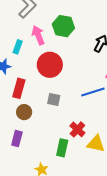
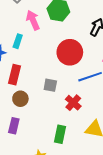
cyan rectangle: (18, 47) -> (18, 41), moved
red circle: (50, 65) -> (70, 52), moved
red cross: (77, 129) -> (73, 103), moved

